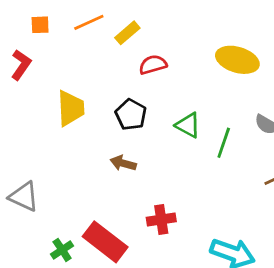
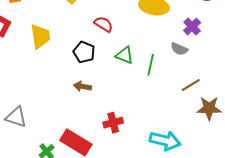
red semicircle: (153, 65) -> (103, 24), moved, turned 54
yellow trapezoid: (71, 108) -> (40, 36), moved

